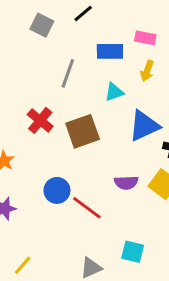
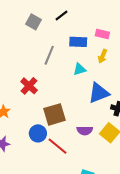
brown square: (83, 131) -> (55, 114), moved

